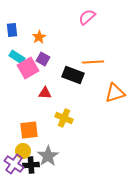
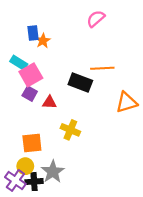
blue rectangle: (12, 30) -> (33, 33), moved
purple square: (43, 59) -> (30, 94), moved

